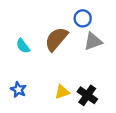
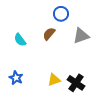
blue circle: (83, 18) -> (61, 14), moved
brown semicircle: (56, 39) -> (49, 34), size x0.6

